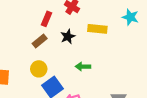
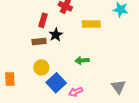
black star: (68, 37) -> (56, 35), moved
brown rectangle: (40, 41) -> (39, 42), turned 40

